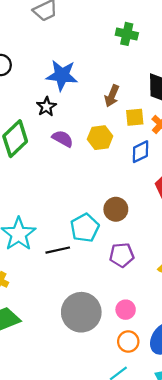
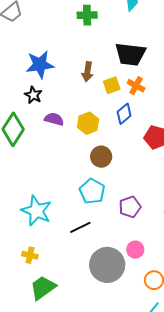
yellow hexagon: (100, 138) -> (88, 123), moved
brown circle: (116, 209) -> (101, 157), moved
black line: (58, 250) -> (80, 227), moved
pink circle: (126, 310) -> (135, 250), moved

